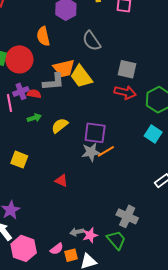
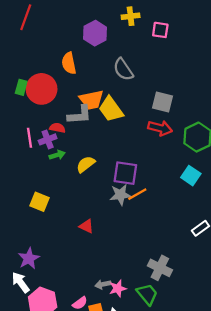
purple cross: (21, 91) -> (48, 139), moved

